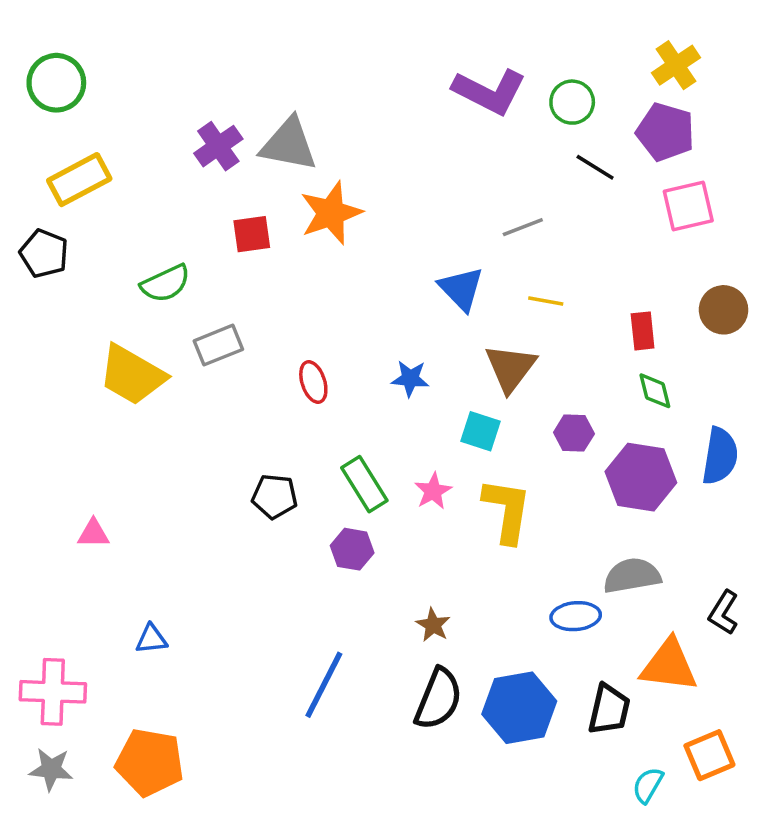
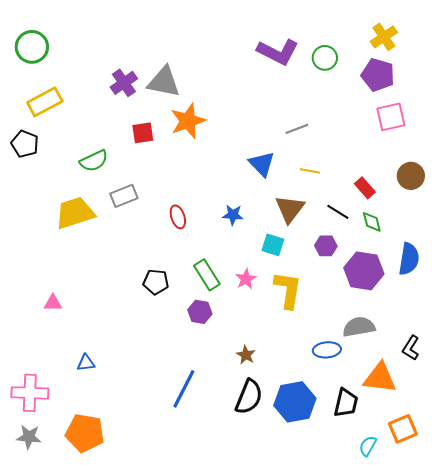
black line: (595, 167) -> (338, 212), moved
red rectangle: (643, 331) -> (365, 188), turned -35
yellow trapezoid: (132, 375) -> (75, 213), turned 132

